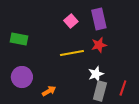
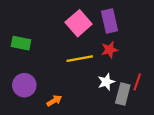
pink square: (71, 21) -> (79, 23), size x1.6
red line: (123, 88) -> (137, 82), moved
gray rectangle: (100, 91) -> (123, 94), moved

